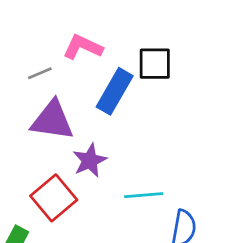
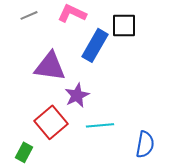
gray line: (40, 73) -> (29, 15), moved
cyan line: (144, 195) -> (100, 125), moved

